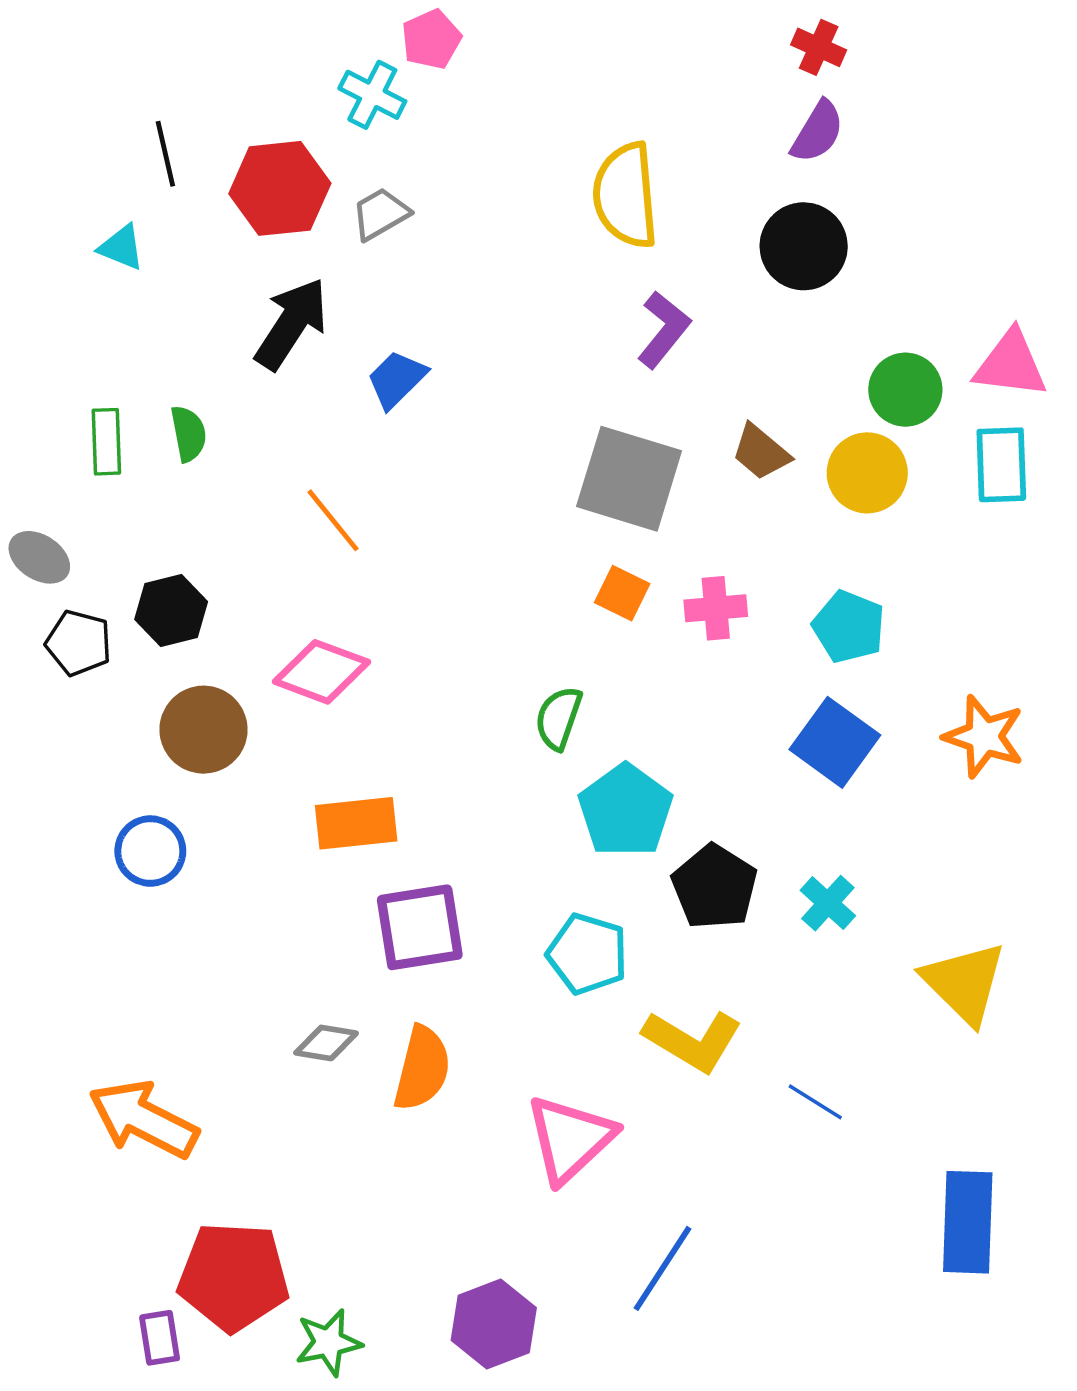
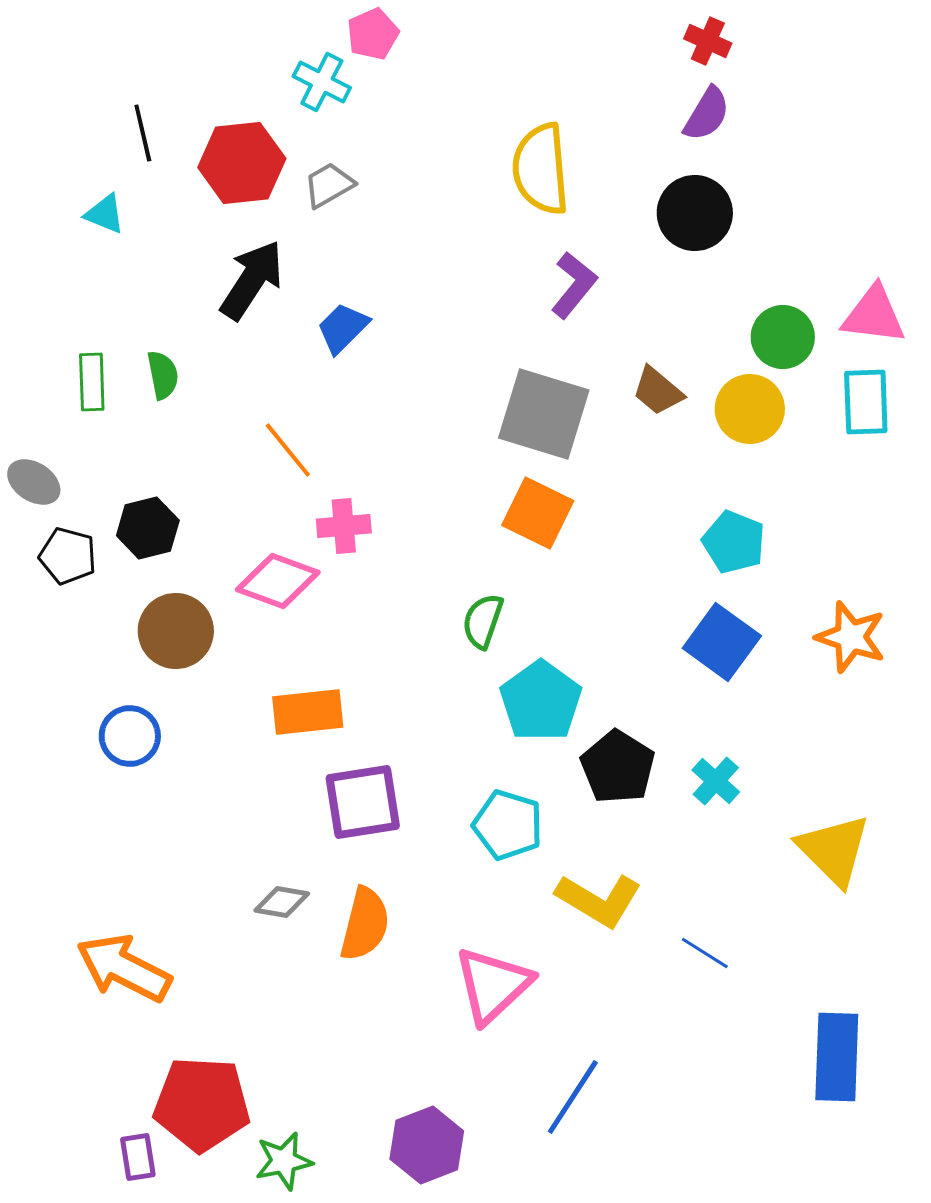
orange square: (622, 593) -> (538, 513), size x1.5
pink cross: (716, 608) -> (344, 526), moved

